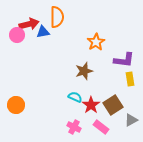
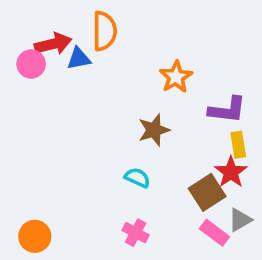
orange circle: (16, 105) -> (35, 236), moved
red star: (91, 105) -> (231, 172), moved
pink rectangle: (101, 127) -> (214, 233), moved

